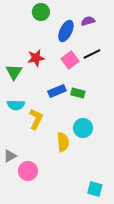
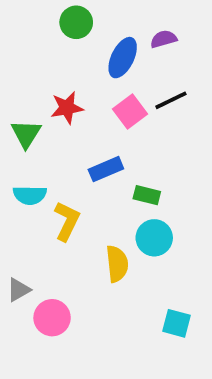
green rectangle: (78, 93) -> (147, 195), moved
cyan square: (95, 189) -> (177, 323), moved

